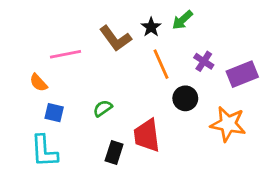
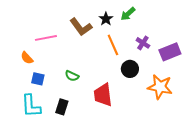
green semicircle: (103, 108) -> (72, 76), turned -120
black rectangle: (114, 153) -> (62, 107), moved

